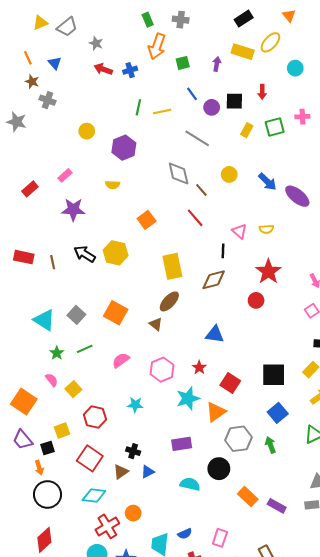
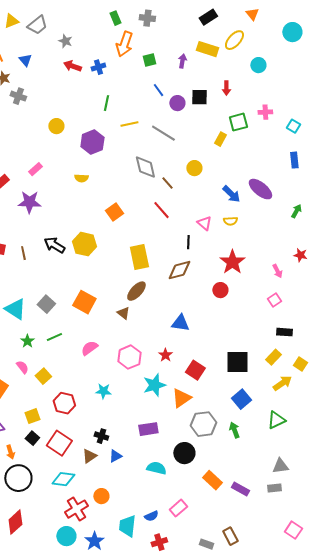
yellow line: (162, 111) -> (129, 124), moved
yellow rectangle: (247, 130) -> (220, 139), moved
blue arrow: (267, 182) -> (231, 194), moved
purple star: (73, 210) -> (29, 202), moved
black square: (47, 448) -> (32, 438), moved, turned -32
pink rectangle: (220, 538) -> (178, 508), moved, turned 30

